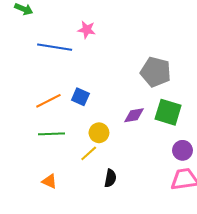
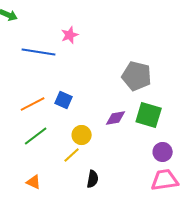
pink star: (87, 30) -> (70, 35), turned -30
green line: (52, 134) -> (36, 136), turned -35

